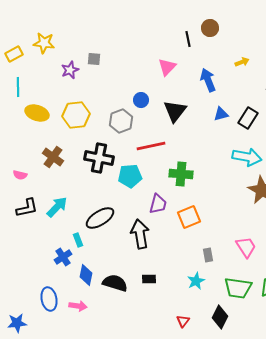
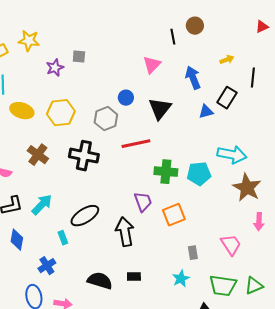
black rectangle: (248, 118) -> (227, 98), moved
cyan pentagon: (130, 176) -> (199, 174), moved
purple trapezoid: (158, 204) -> (143, 202), turned -35
blue cross: (63, 257) -> (47, 266), moved
blue diamond: (86, 275) -> (17, 240), moved

